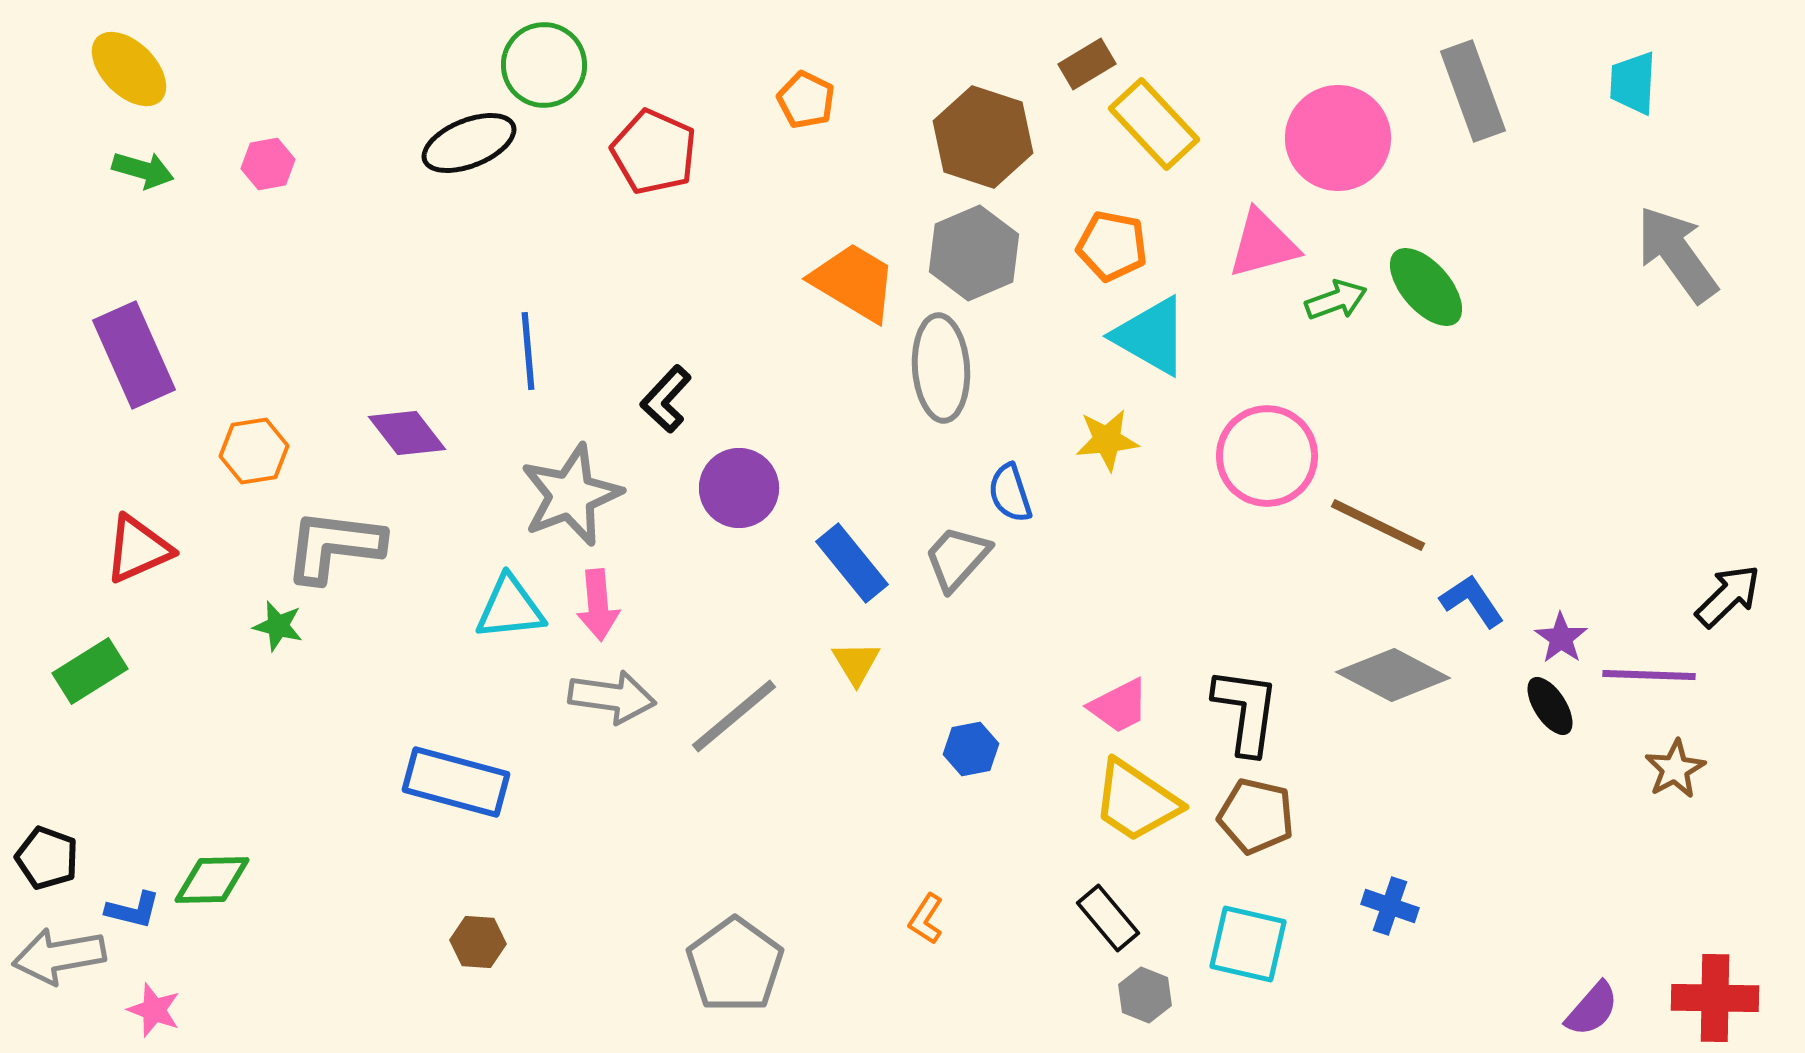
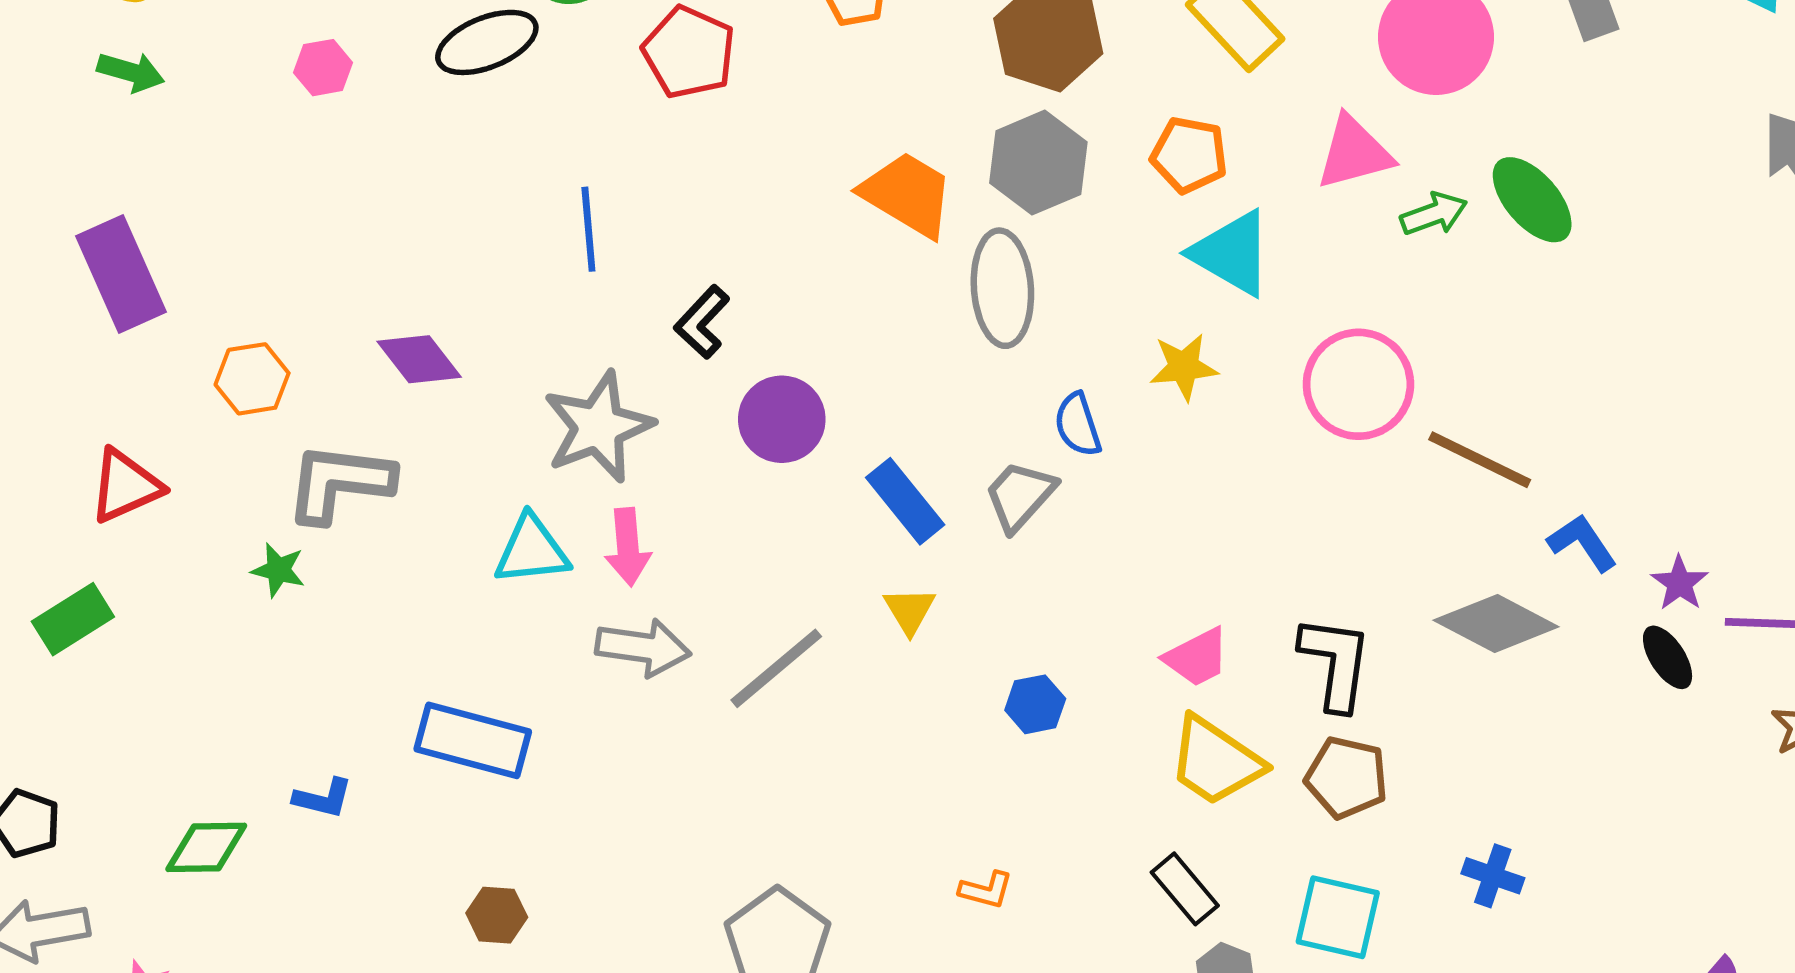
pink hexagon: (268, 164) -> (323, 68), moved
blue line: (528, 351) -> (588, 229), moved
blue L-shape: (133, 910) -> (323, 798), moved
orange L-shape: (926, 919) -> (986, 890), turned -108

